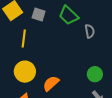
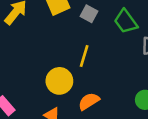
yellow line: (24, 39) -> (84, 56), moved

